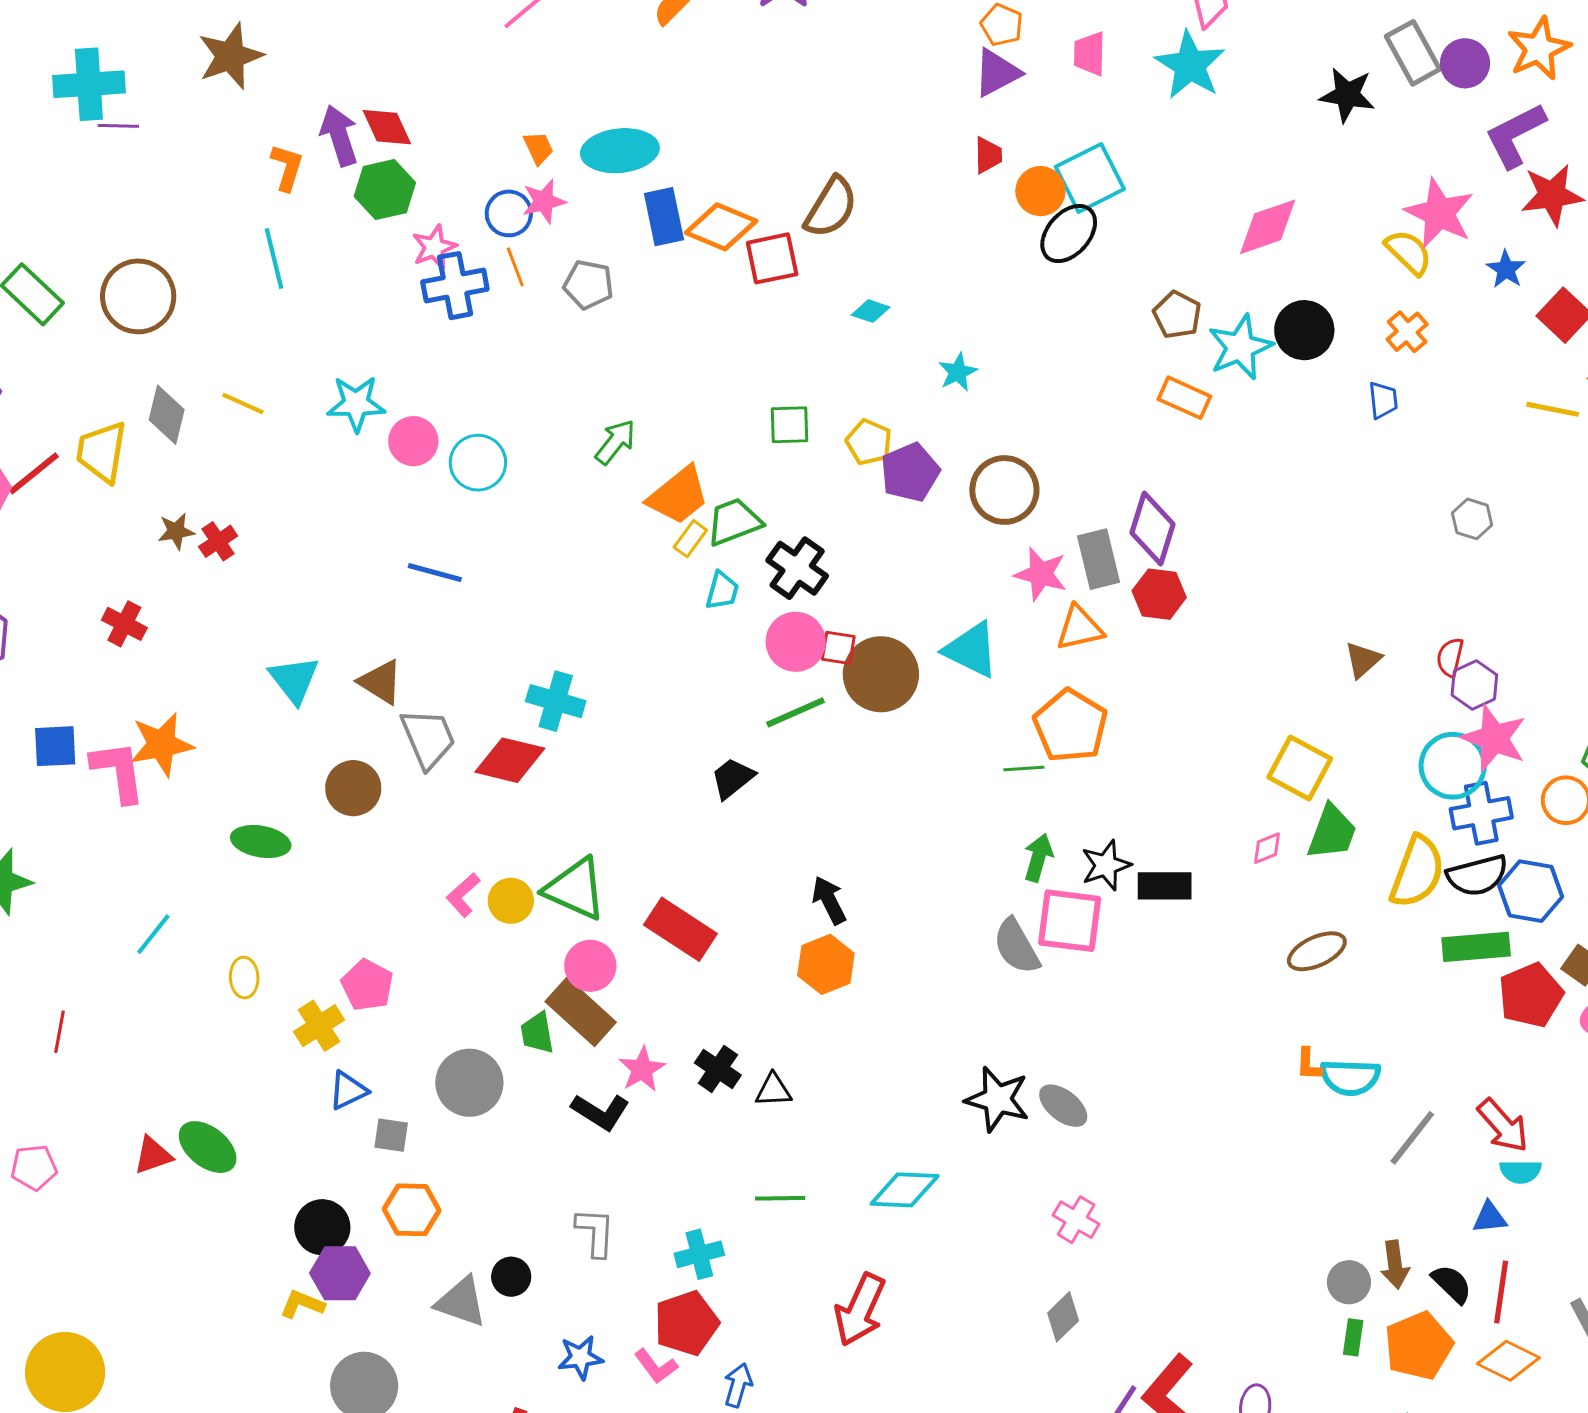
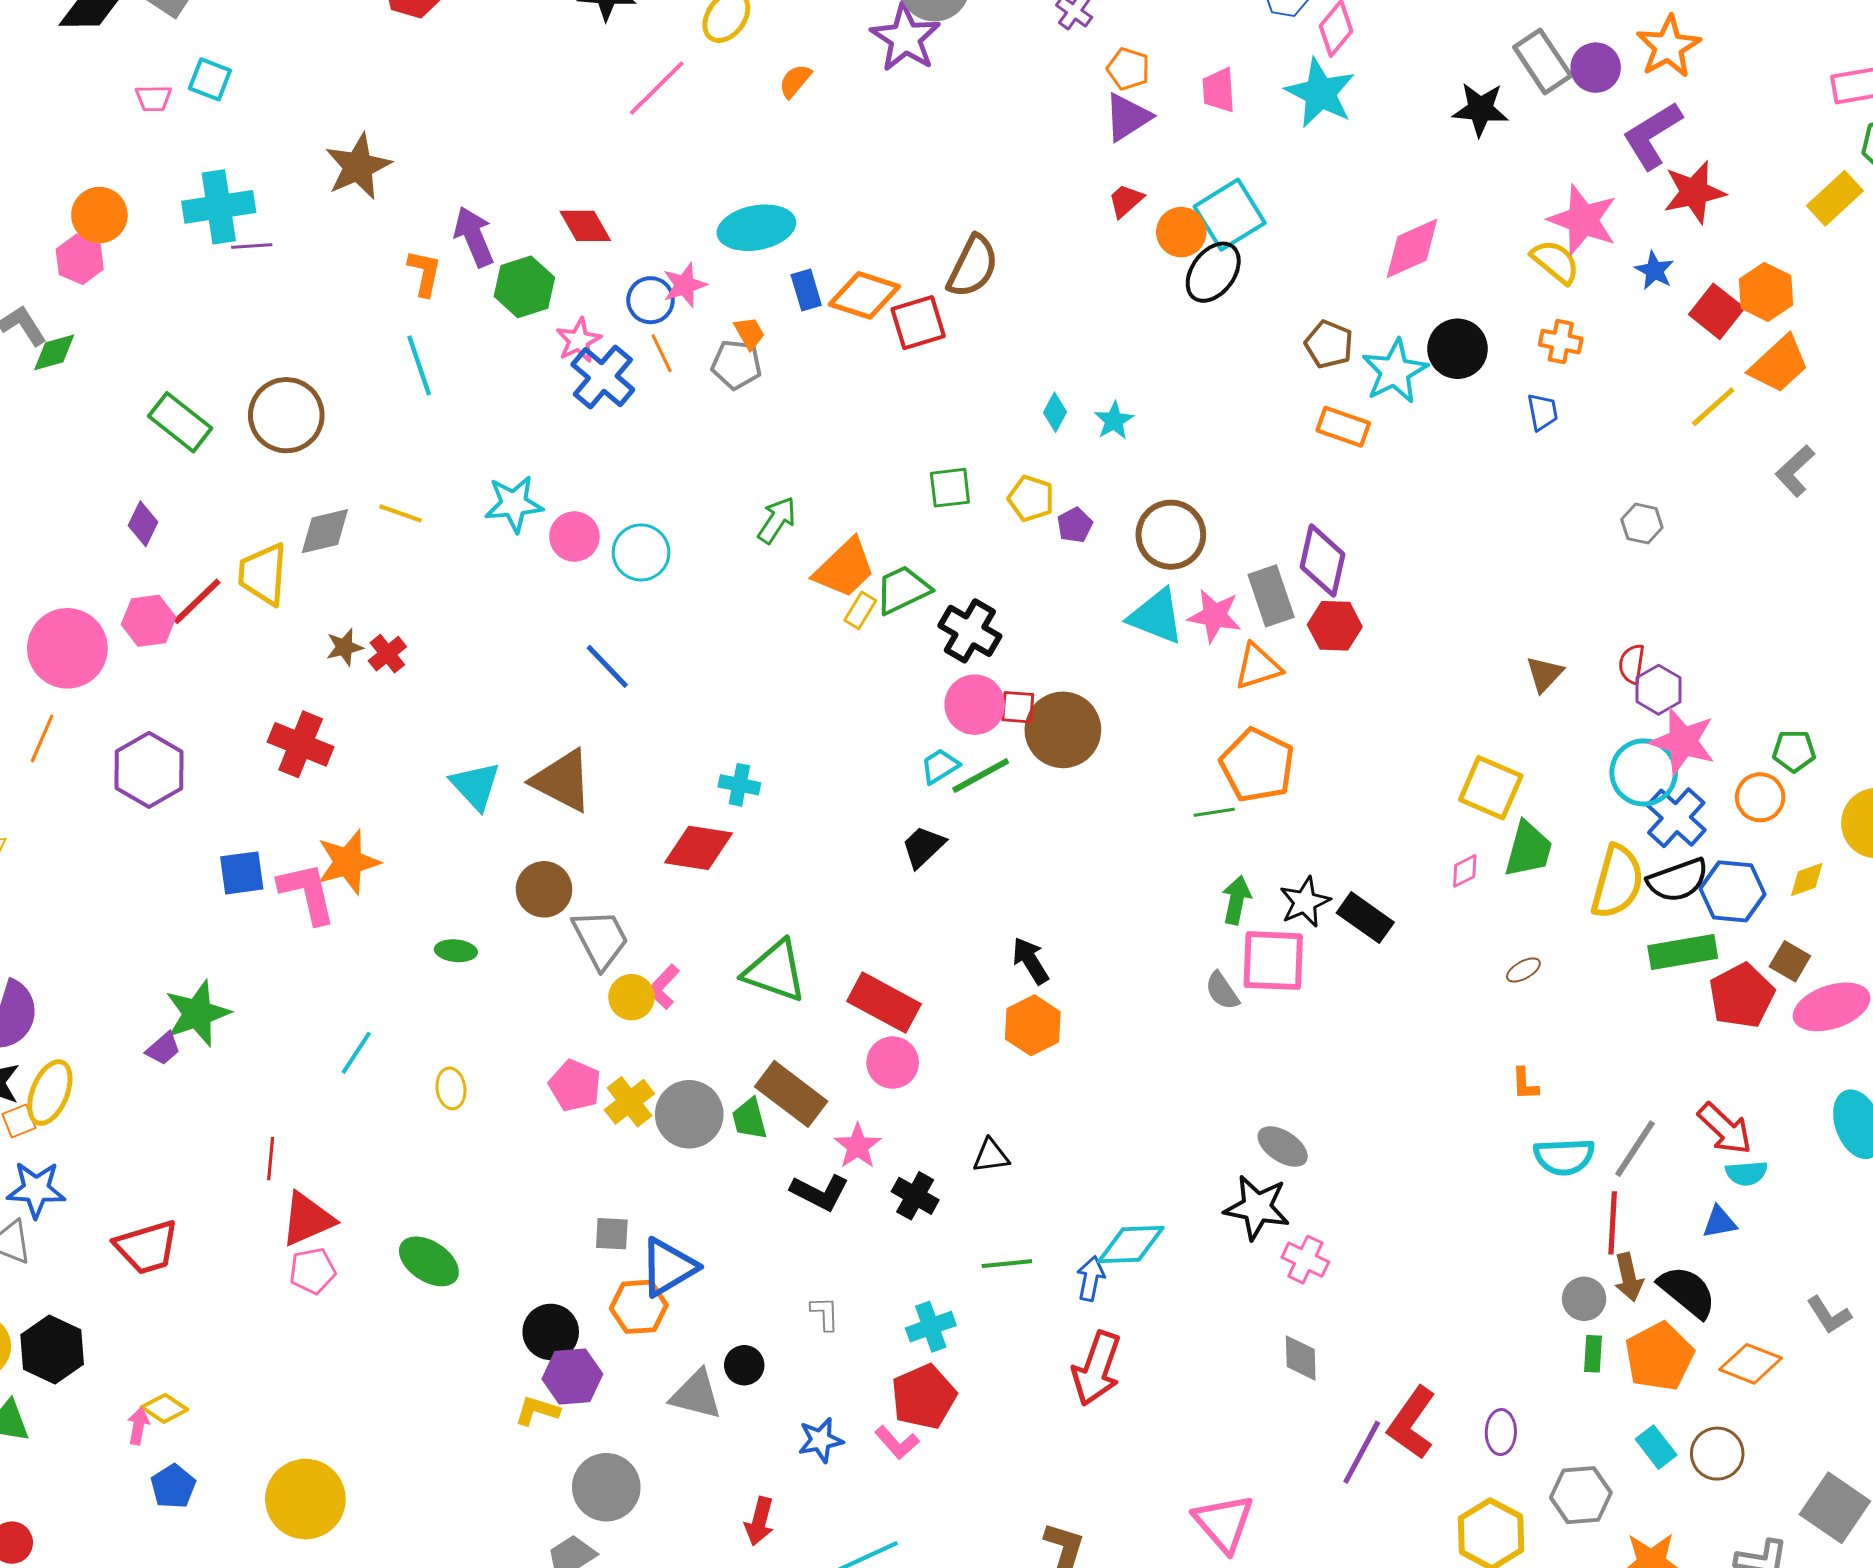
red diamond: (387, 127) -> (585, 226), moved
orange trapezoid: (538, 148) -> (749, 333), moved
red trapezoid: (988, 155) -> (1126, 201), turned -126
blue rectangle: (664, 217) -> (806, 290), size x0.7
blue cross: (455, 286) -> (603, 377), turned -34
cyan diamond: (871, 311) -> (1055, 412), moved, turned -75
orange cross: (1407, 332) -> (1561, 342), turned -33
yellow line: (1553, 409) -> (1713, 407), turned -48
gray diamond: (167, 415) -> (325, 531), turned 68
purple pentagon: (910, 472) -> (1075, 525), size x0.6
blue line: (435, 573) -> (607, 666), turned 36
cyan trapezoid: (722, 591) -> (940, 766), moved, turned -132
red cross: (124, 624) -> (301, 744), size x1.4
cyan triangle: (971, 650) -> (1156, 616), moved
brown triangle: (381, 682) -> (562, 781), size x1.4
cyan cross: (556, 701) -> (739, 785), size x0.7
gray trapezoid: (428, 738) -> (601, 939), moved
blue cross: (1481, 813) -> (1676, 818), turned -32
green ellipse: (261, 841) -> (456, 951), size x0.7
black rectangle: (1165, 886) -> (1365, 918), turned 40
yellow circle: (511, 901) -> (631, 997), moved
gray semicircle: (1016, 946) -> (1222, 991), size x0.7
brown ellipse: (1317, 951) -> (1523, 970), size x0.6
pink circle: (590, 966) -> (893, 1063), moved
yellow cross: (319, 1026) -> (629, 1102), moved
black cross: (718, 1069) -> (915, 1196), moved
cyan semicircle: (1350, 1077) -> (1564, 1157), moved
gray circle: (469, 1083) -> (689, 1114), moved
blue triangle: (348, 1091) -> (668, 1267), moved, size x1.5
black star: (997, 1099) -> (1257, 1207), moved
red triangle: (153, 1155) -> (307, 1219), moved, size x1.4
pink pentagon: (34, 1167) -> (313, 1271), moved
gray L-shape: (595, 1232) -> (825, 1313), size x0.7
black semicircle: (1452, 1284) -> (1687, 1292), size x1.4
red line: (1501, 1292) -> (1613, 1223), moved
gray diamond: (1063, 1317) -> (1301, 1358), turned -42
blue arrow: (738, 1385) -> (1091, 1278), moved

